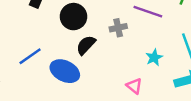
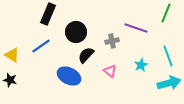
blue line: (30, 56) -> (41, 46), moved
pink triangle: (134, 86) -> (110, 71), moved

